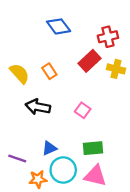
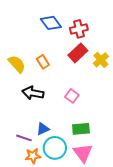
red cross: (108, 37) -> (79, 29), moved
yellow cross: (116, 69) -> (101, 60), turned 35
purple line: (17, 158) -> (24, 138), moved
pink triangle: (95, 176) -> (83, 153), turned 40

